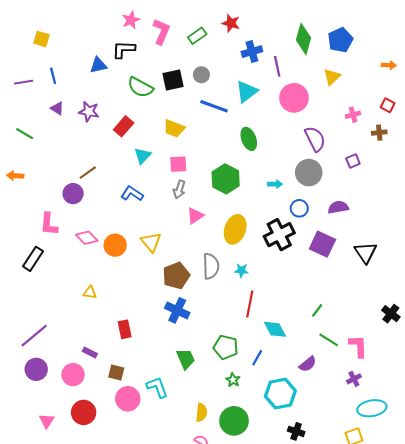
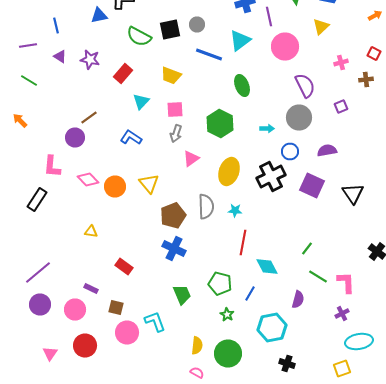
orange arrow: (389, 65) -> (375, 16), turned -32
purple line: (24, 82) -> (28, 46), moved
orange arrow: (15, 176) -> (20, 120), turned 42
red rectangle: (125, 329) -> (124, 266), turned -42
purple semicircle: (308, 364) -> (298, 300), turned -36

